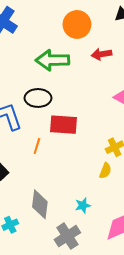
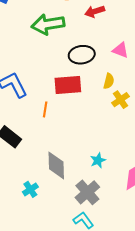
black ellipse: (38, 98) -> (82, 55), moved
yellow semicircle: (105, 171) -> (109, 81), moved

